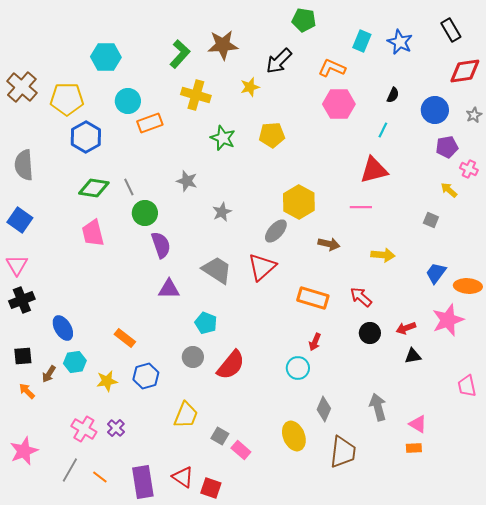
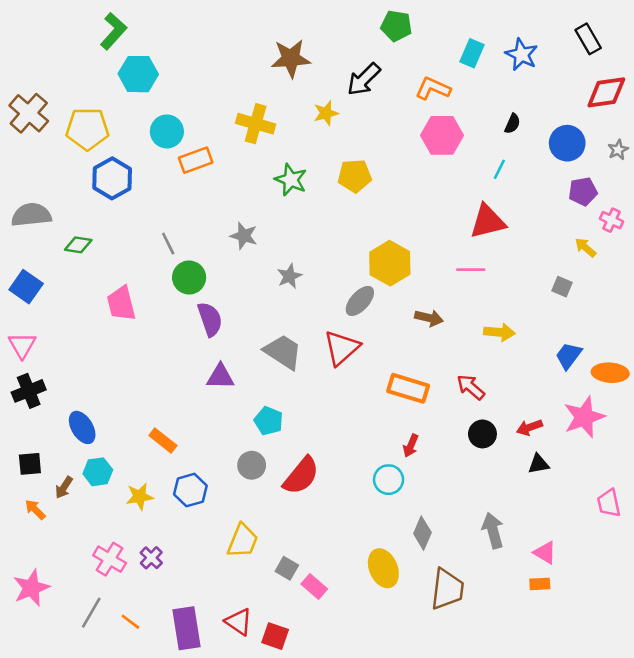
green L-shape: (180, 54) -> (113, 31), moved
gray semicircle: (24, 165) -> (31, 215), turned 88
green diamond: (94, 188) -> (78, 245), moved, size x0.7

